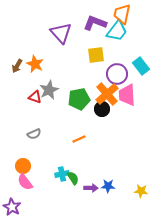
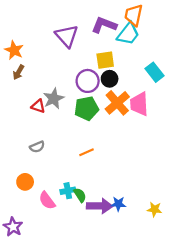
orange star: (35, 64) -> (14, 50), moved
purple circle: (117, 74) -> (88, 81), moved
black circle: (102, 109) -> (110, 79), moved
pink semicircle: (25, 182) -> (47, 201), moved
purple arrow: (91, 188) -> (100, 206), size x1.6

